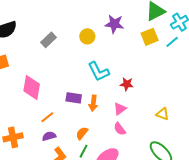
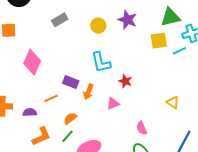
yellow triangle: (163, 114) -> (173, 102), moved
orange line: (47, 117) -> (51, 98), moved
pink semicircle: (120, 129) -> (142, 128), moved
purple semicircle: (49, 136) -> (30, 112), moved

